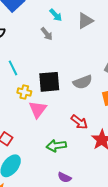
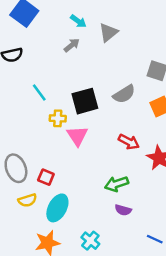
gray triangle: (85, 21) -> (108, 32), moved
gray arrow: (47, 34) -> (72, 45), turned -80
green arrow: (56, 146) -> (117, 184), moved

